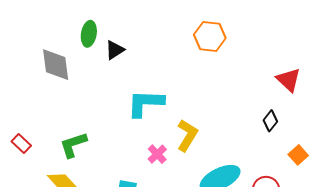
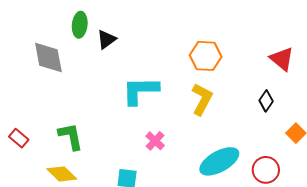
orange hexagon: (210, 36) -> (206, 56), moved
yellow L-shape: (187, 135) -> (202, 99), moved
green L-shape: (73, 145) -> (71, 136), turned 100

